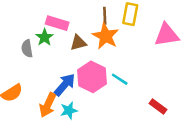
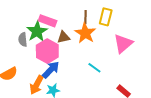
pink triangle: (167, 35) -> (123, 44), moved, turned -35
green star: (45, 37) -> (37, 31), size x1.5
pink hexagon: (92, 77) -> (47, 51), moved

